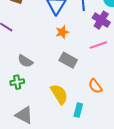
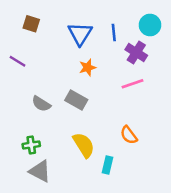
gray rectangle: (68, 60) -> (76, 100), moved
green cross: (17, 82) -> (31, 145), moved

